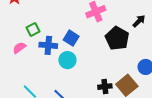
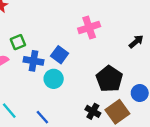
black pentagon: (117, 38) -> (109, 79), moved
black cross: (105, 87) -> (93, 111), turned 32

